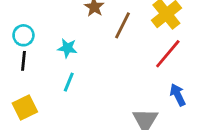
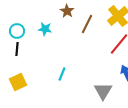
cyan star: (67, 48) -> (45, 29), moved
cyan line: (69, 82) -> (62, 74), moved

